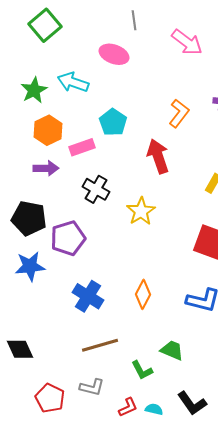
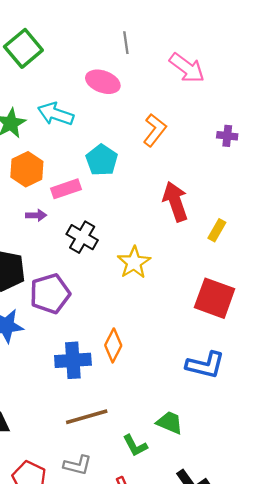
orange L-shape: (179, 113) -> (155, 130), moved
red arrow: (158, 156) -> (175, 201), moved
purple arrow: (46, 168) -> (36, 215), moved, size x0.7
orange diamond: (143, 294) -> (113, 345), moved
blue cross: (88, 296) -> (73, 360), turned -36

